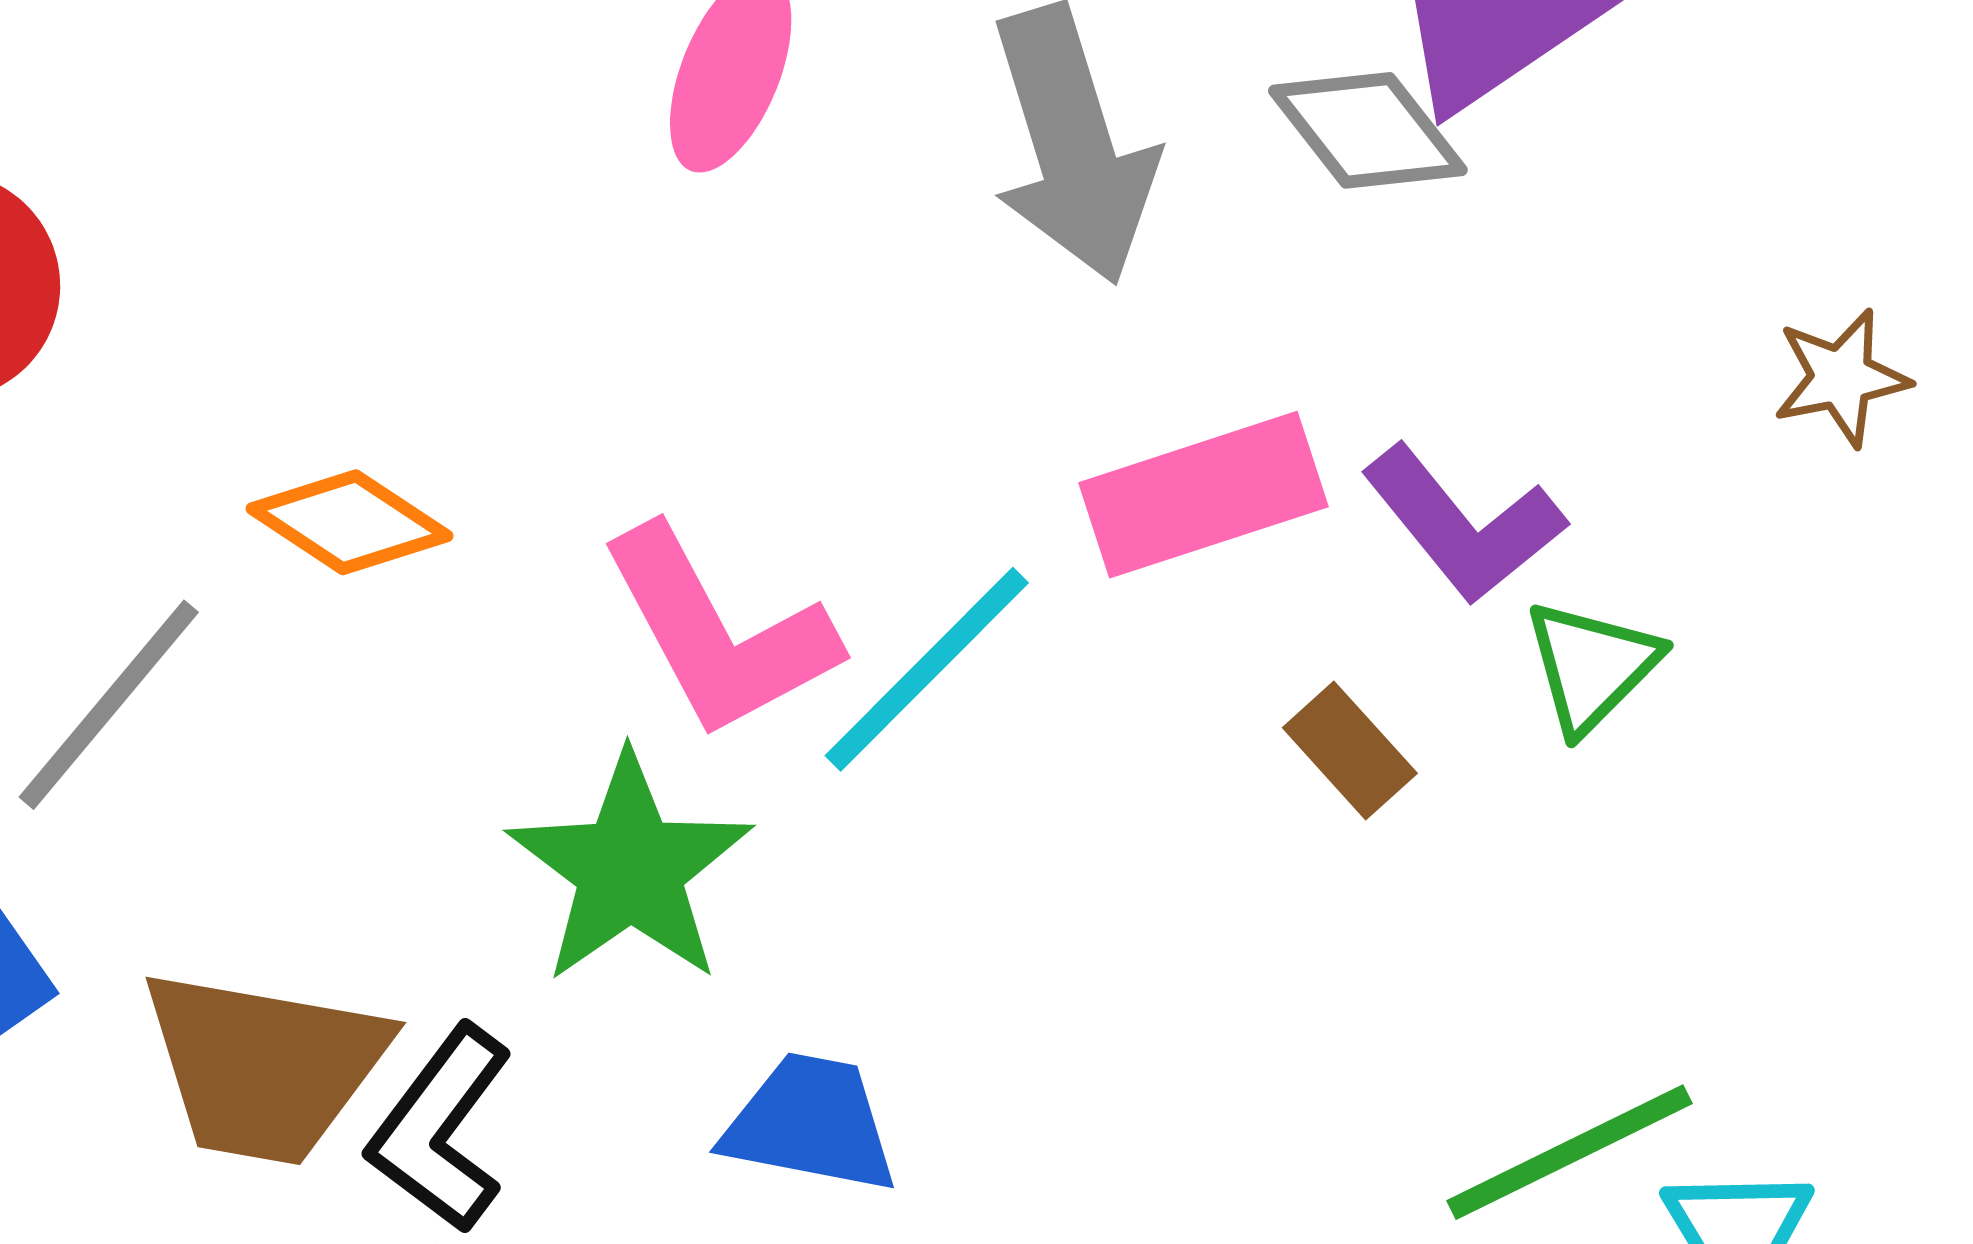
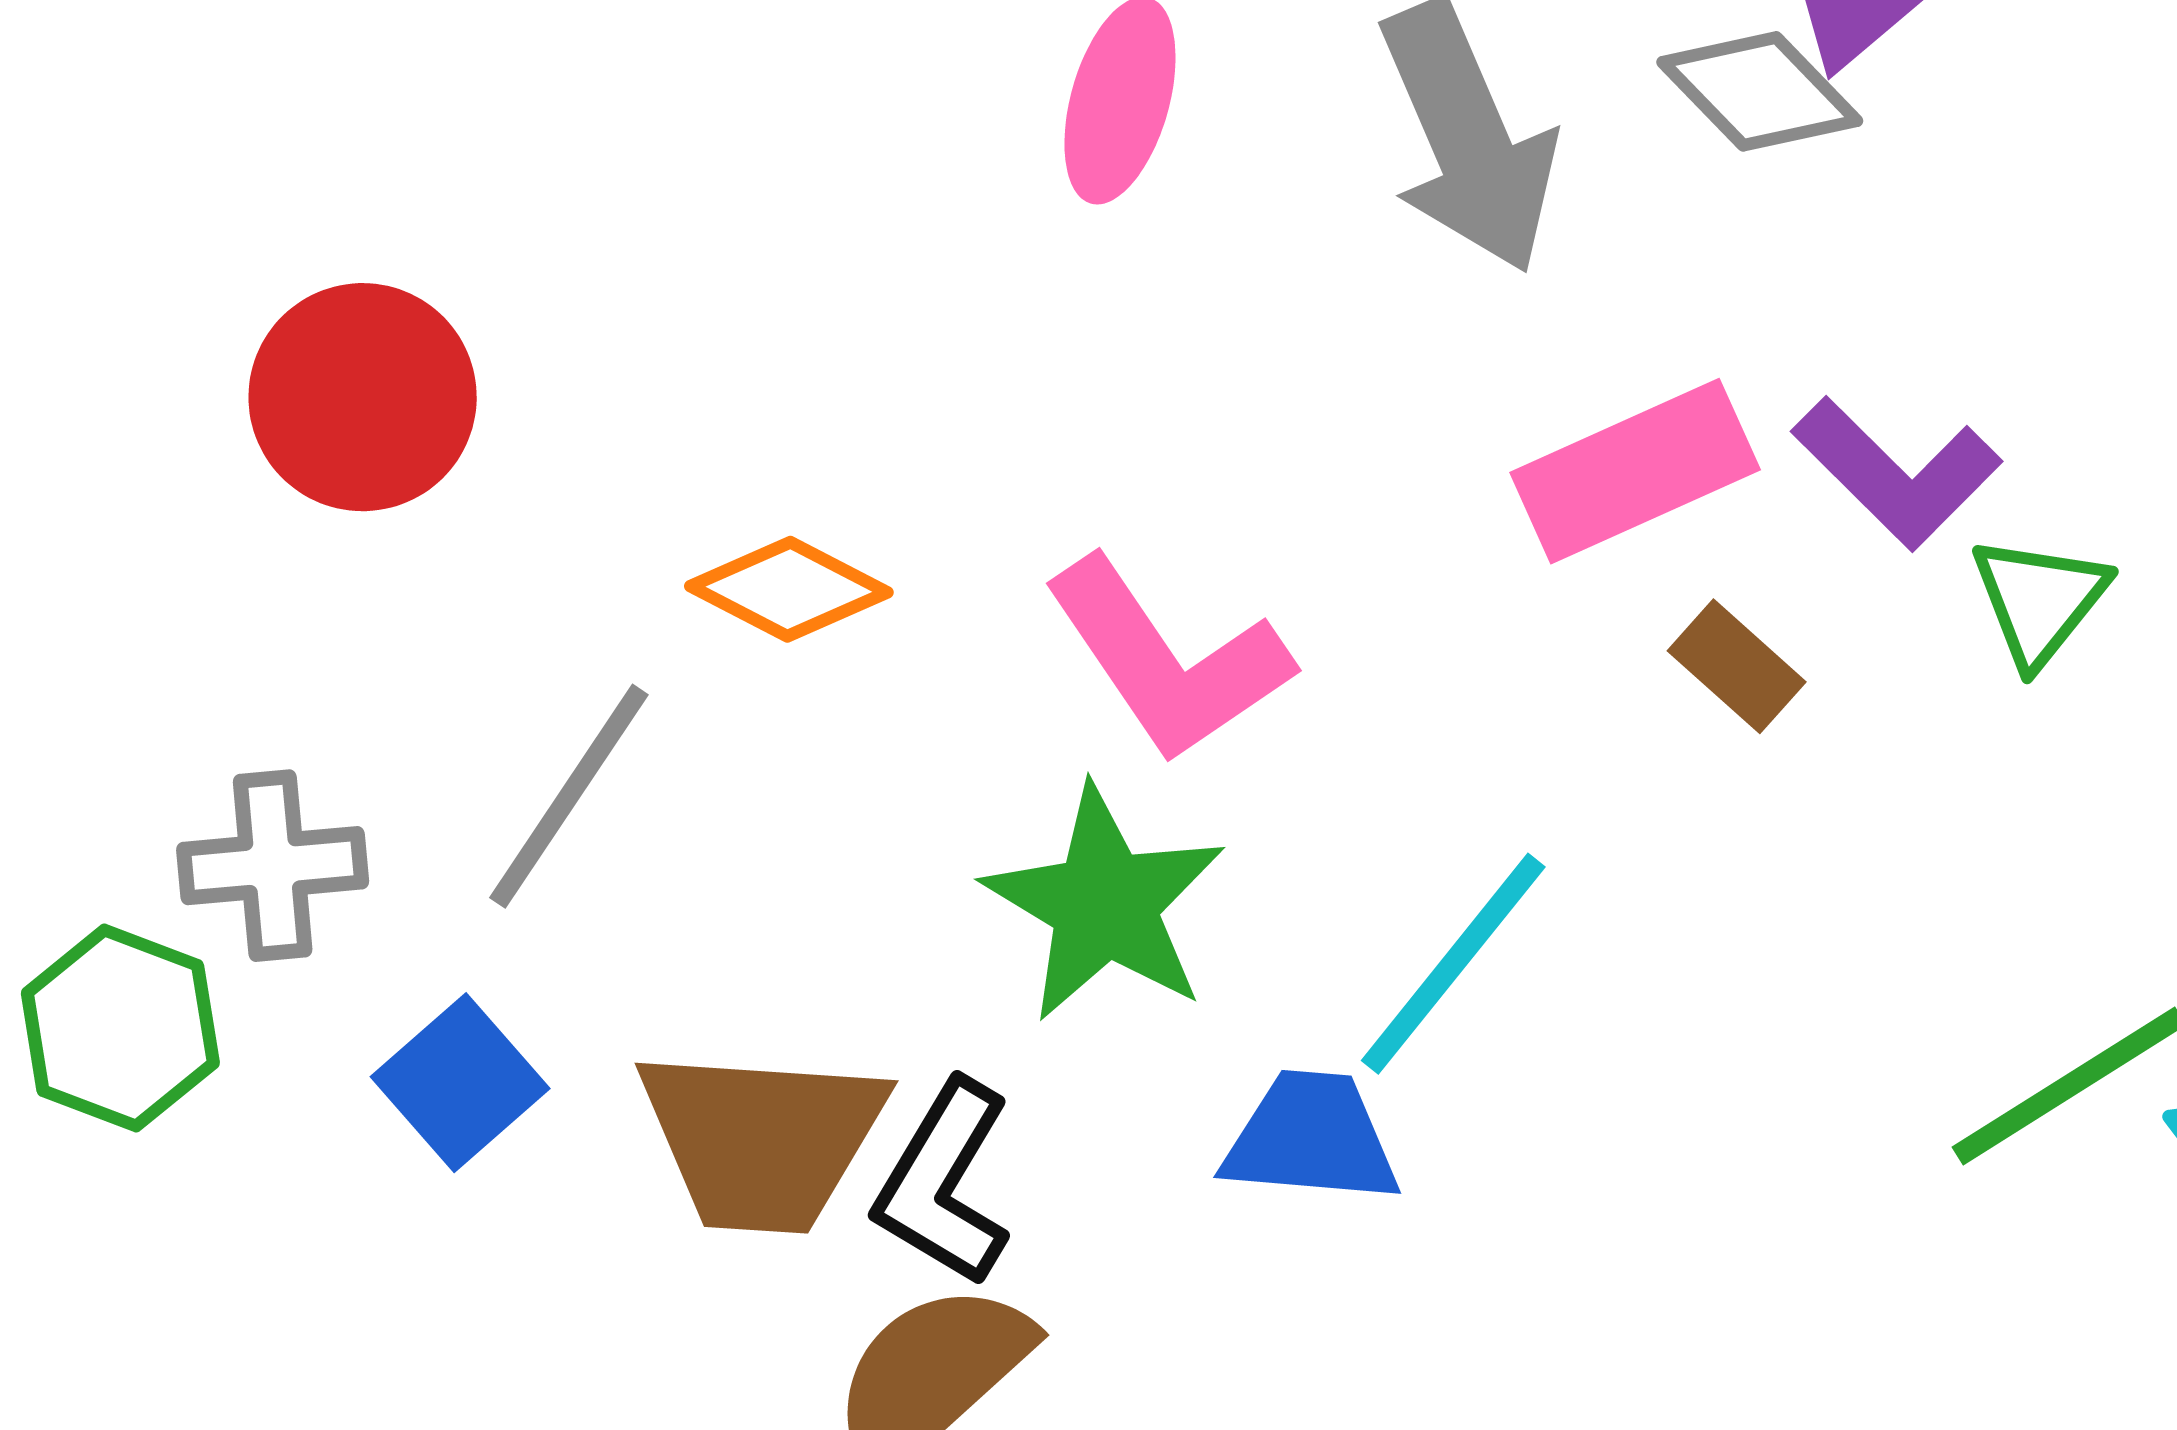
cyan line: (927, 669) -> (1453, 964), moved
brown rectangle: (1350, 750) -> (1737, 666), moved

